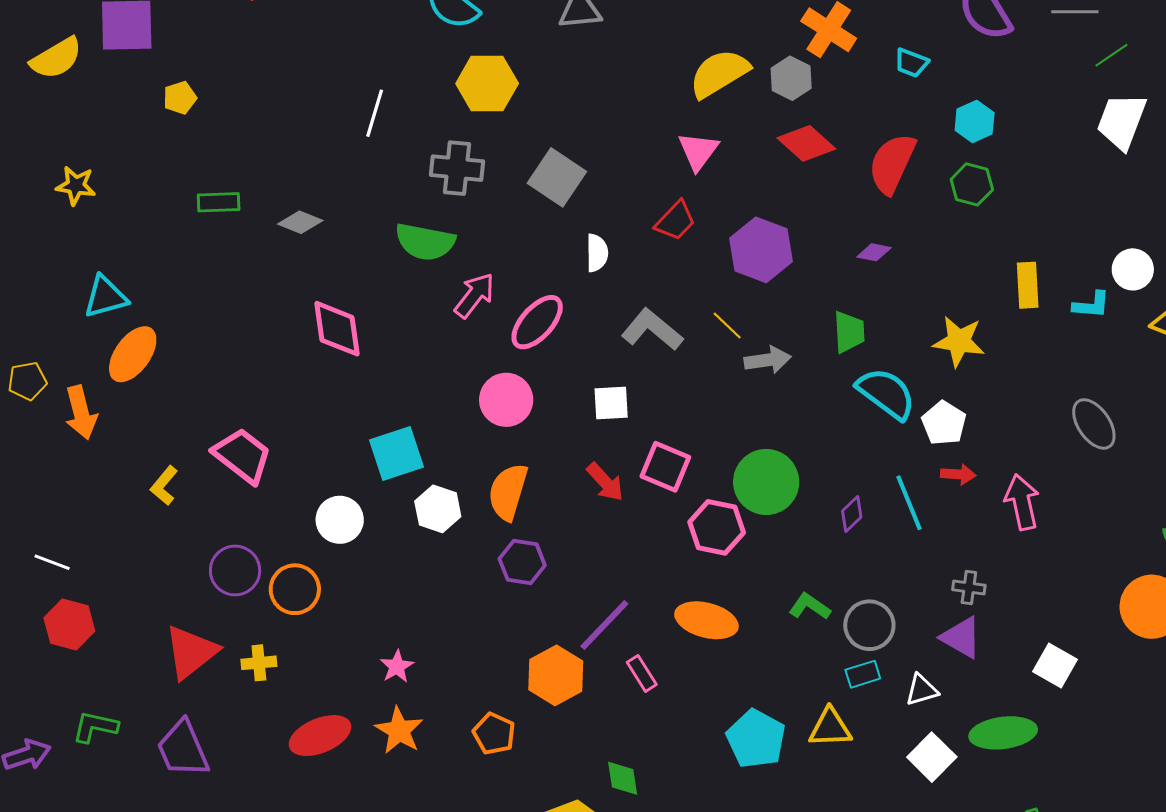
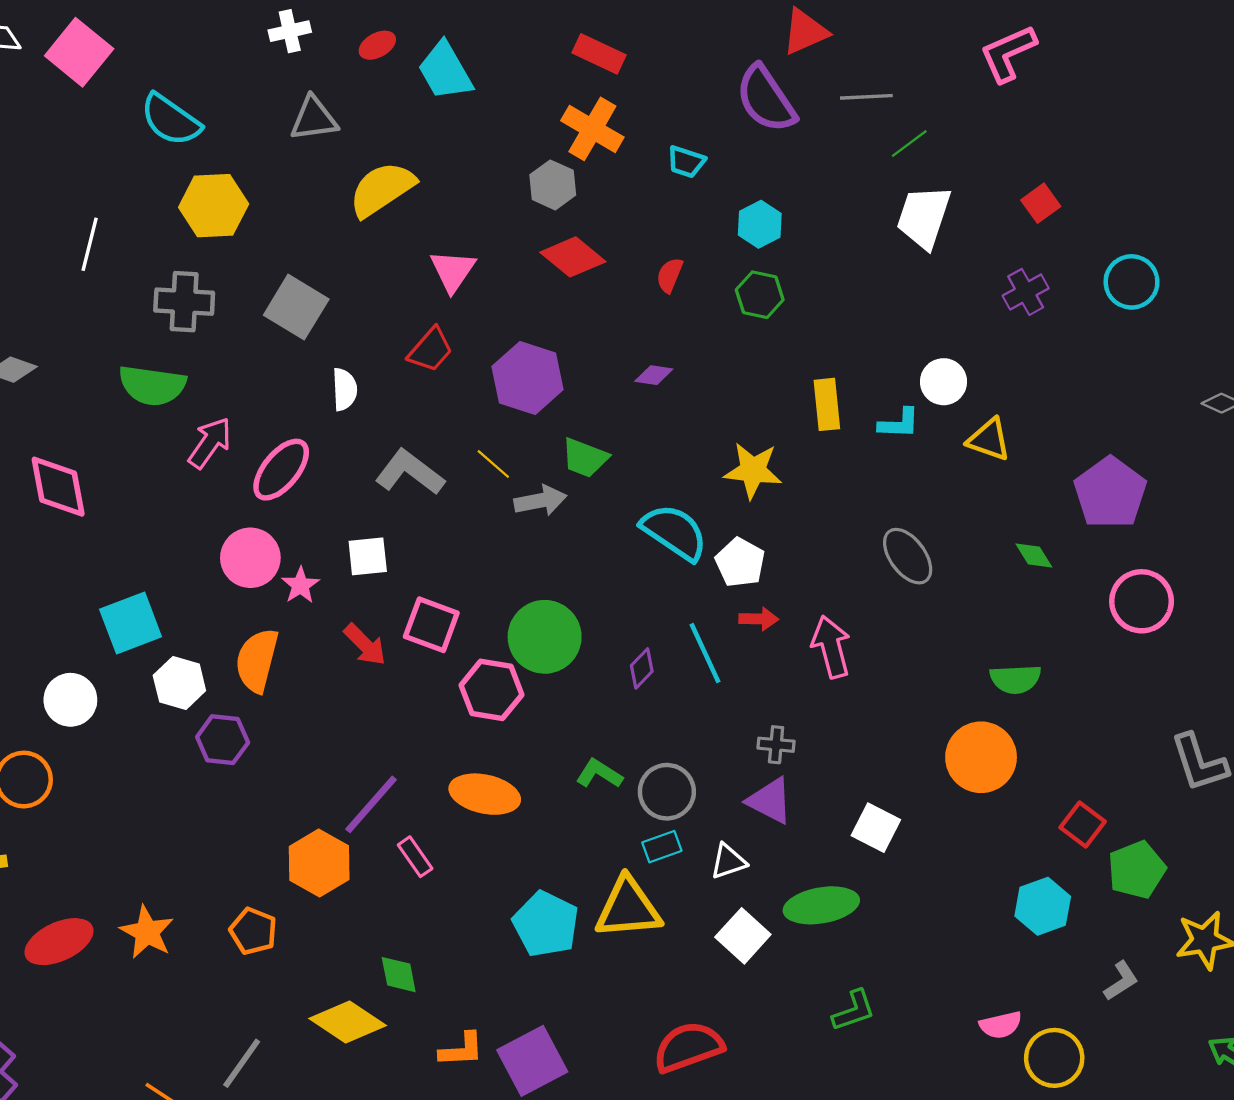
yellow semicircle: (719, 73) -> (382, 189), moved
red semicircle: (892, 163) -> (670, 275), size x0.5
green trapezoid: (849, 332) -> (585, 458), moved, turned 117
purple hexagon: (522, 562) -> (223, 740), moved
pink star: (397, 666) -> (300, 585), moved
yellow triangle: (830, 728) -> (628, 908), size x1.4

